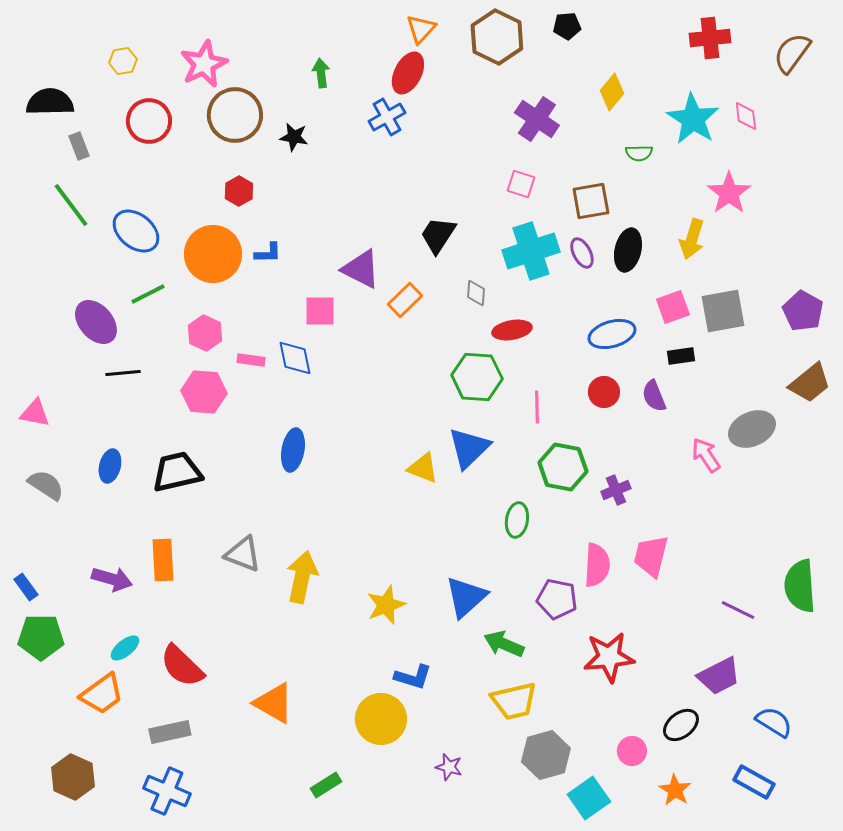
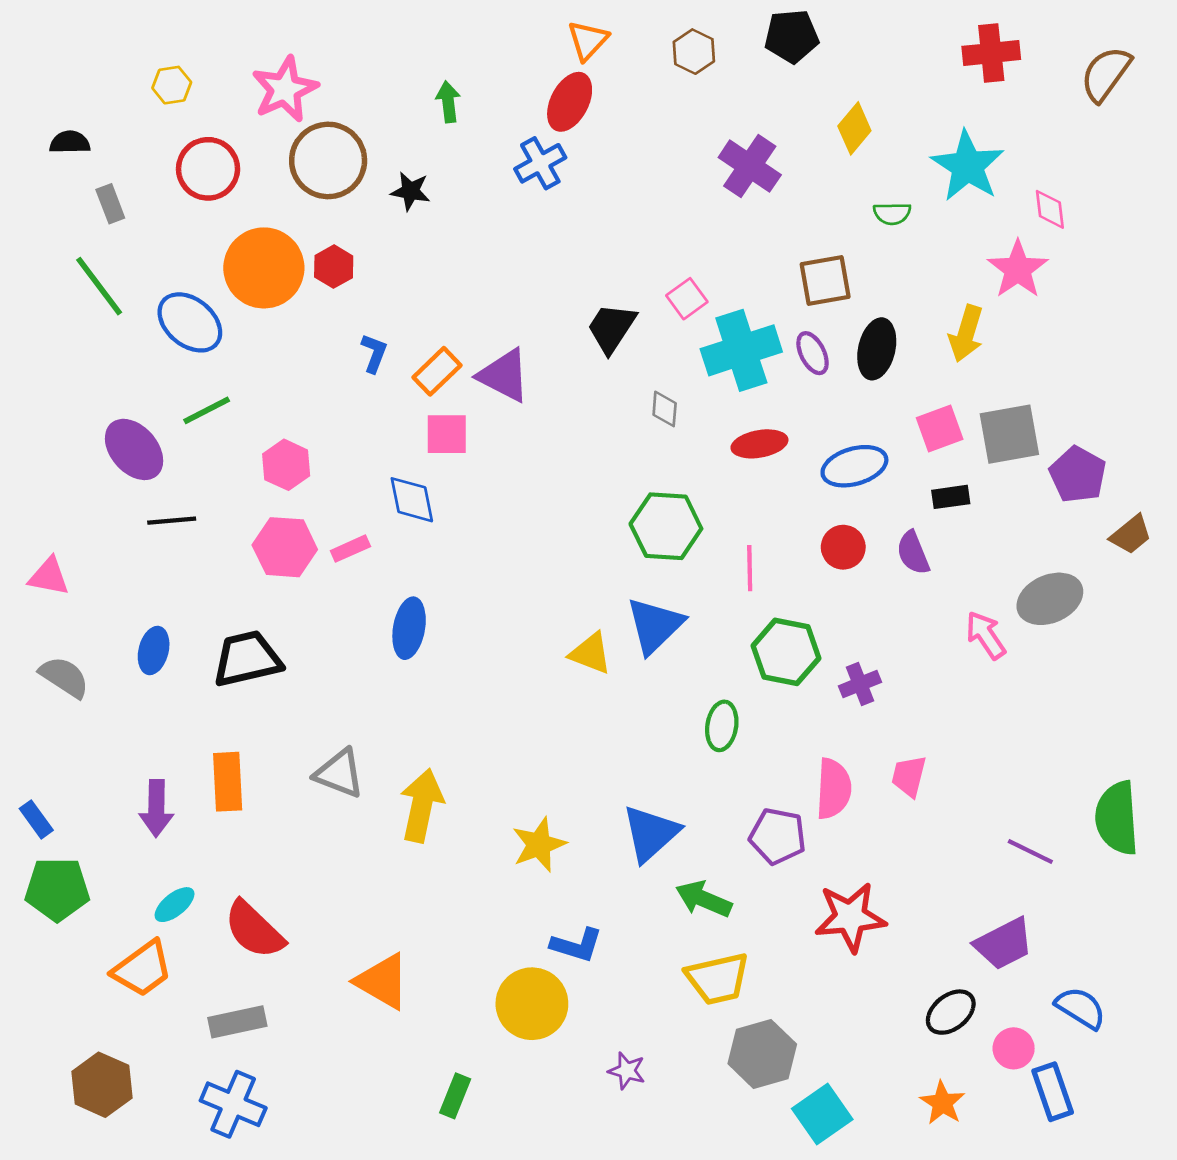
black pentagon: (567, 26) -> (792, 36), size x1.4
brown hexagon: (497, 37) -> (694, 52), size x0.6
black semicircle: (50, 102) -> (70, 142), size x0.6
pink diamond: (746, 116) -> (1050, 209), moved
pink square: (521, 184) -> (687, 299), moved, turned 36
blue L-shape: (268, 253) -> (374, 353), turned -68
orange circle: (213, 254) -> (264, 268), moved
orange rectangle: (405, 300) -> (437, 371), moved
purple pentagon: (803, 311) -> (1078, 475), moved
red ellipse: (512, 330) -> (759, 444), moved
pink rectangle: (251, 360) -> (350, 549), moved, turned -32
brown trapezoid: (810, 383) -> (1131, 535), size x0.7
pink trapezoid: (651, 556) -> (909, 776), size x0.7
purple arrow: (112, 579) -> (156, 808), turned 75
pink circle: (632, 751) -> (1014, 1048), moved
blue rectangle: (754, 782) -> (1053, 1092), turned 42
green rectangle: (326, 785) -> (455, 1096), turned -36

